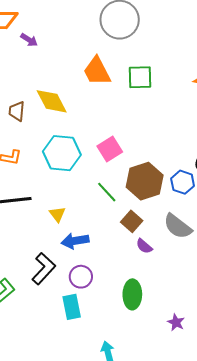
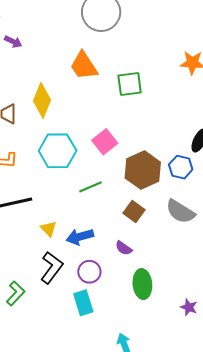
green square: (140, 77) -> (130, 84), moved
yellow diamond: (52, 101) -> (42, 100), turned 56
green line: (107, 192) -> (90, 187), moved, turned -65
yellow triangle: (57, 214) -> (49, 229), moved
purple semicircle: (144, 246) -> (124, 248), moved

